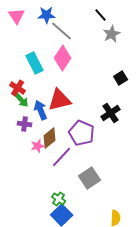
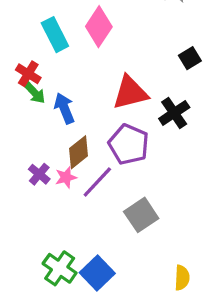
red triangle: (60, 100) -> (130, 93), moved
purple cross: (25, 124) -> (39, 174), moved, turned 32
pink star: (38, 146) -> (66, 177), moved
green cross: (59, 199) -> (60, 268), moved, size x1.5

